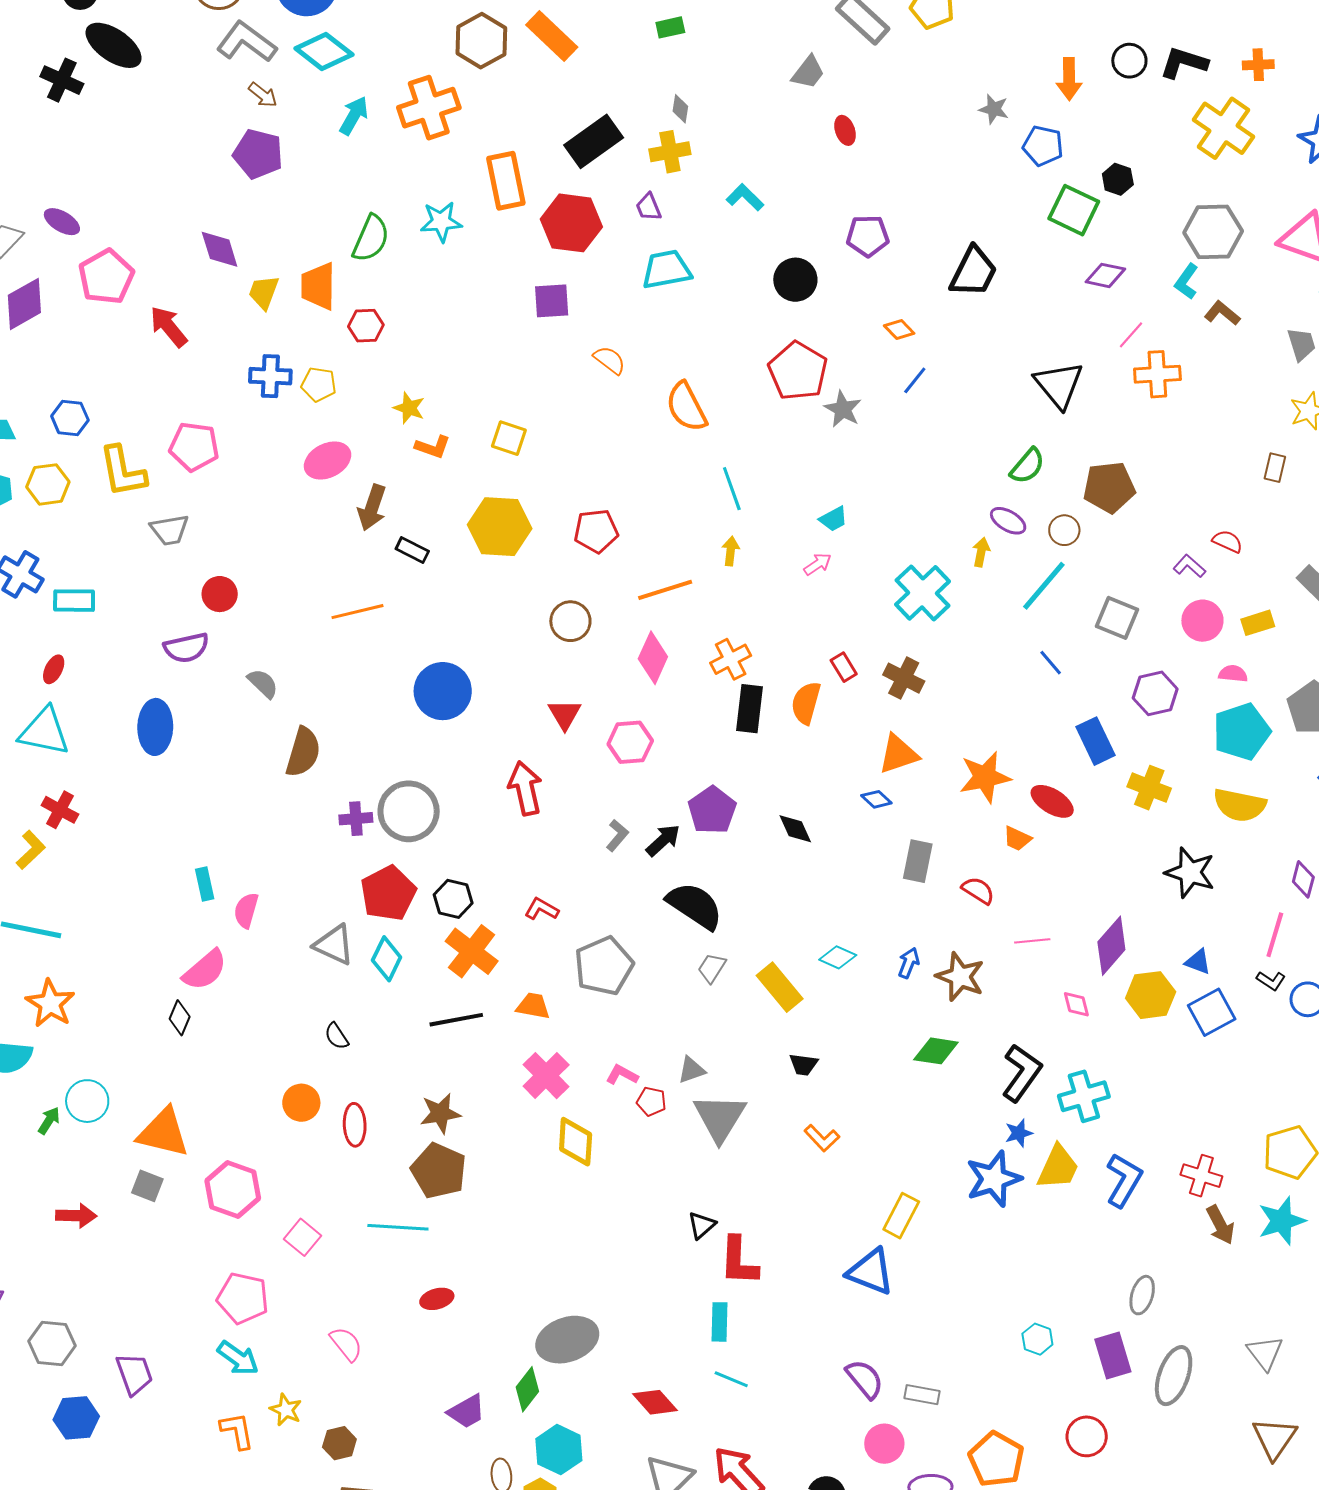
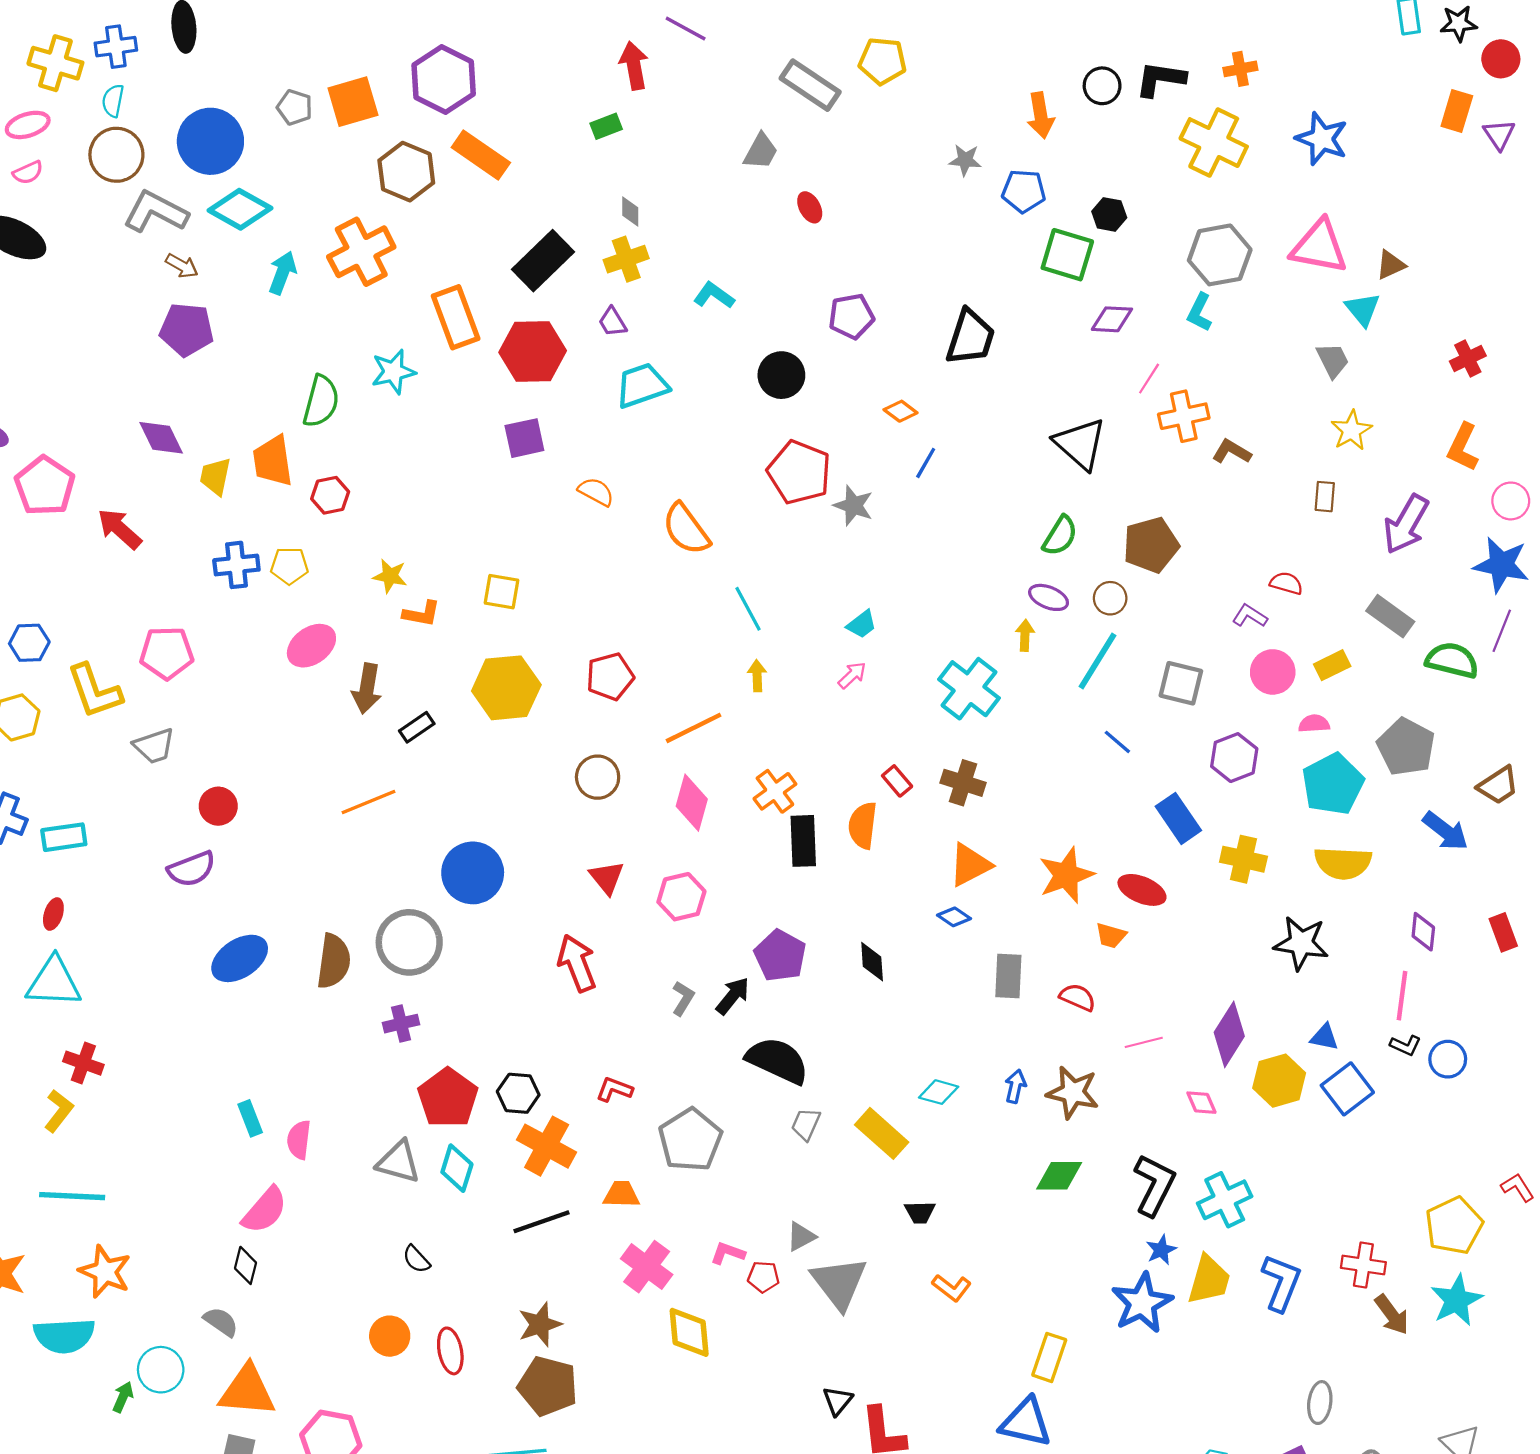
brown L-shape: (1222, 313) -> (1232, 452), moved
black rectangle: (412, 550) -> (417, 727), turned -52
gray semicircle: (263, 683) -> (221, 1322), moved
blue ellipse: (155, 727) -> (240, 958), moved, turned 64
gray circle: (409, 811) -> (409, 942), moved
black diamond: (795, 829) -> (872, 962), turned 30

